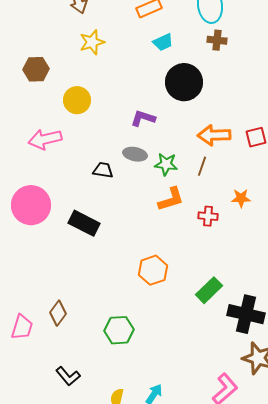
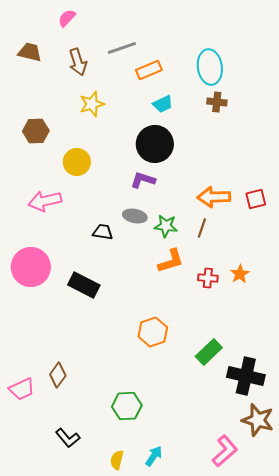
black circle: (184, 82) -> (155, 144), moved
orange star: (241, 198) -> (240, 274), moved, turned -30
pink trapezoid: (22, 327) -> (22, 389), turned 48
green hexagon: (119, 330) -> (127, 406), moved

